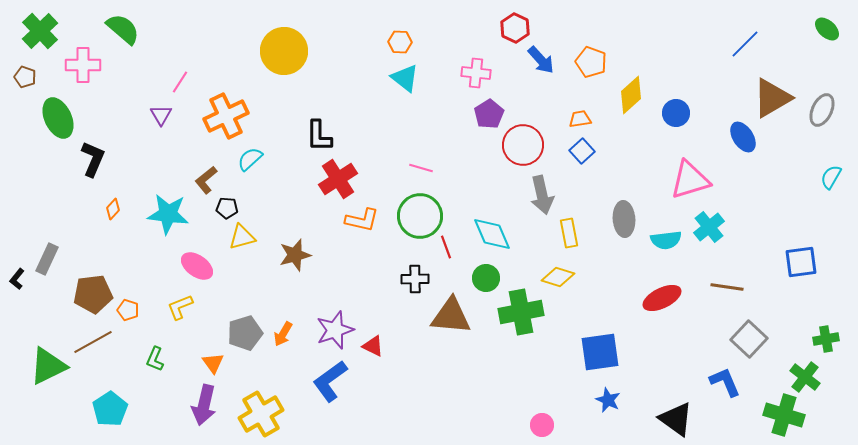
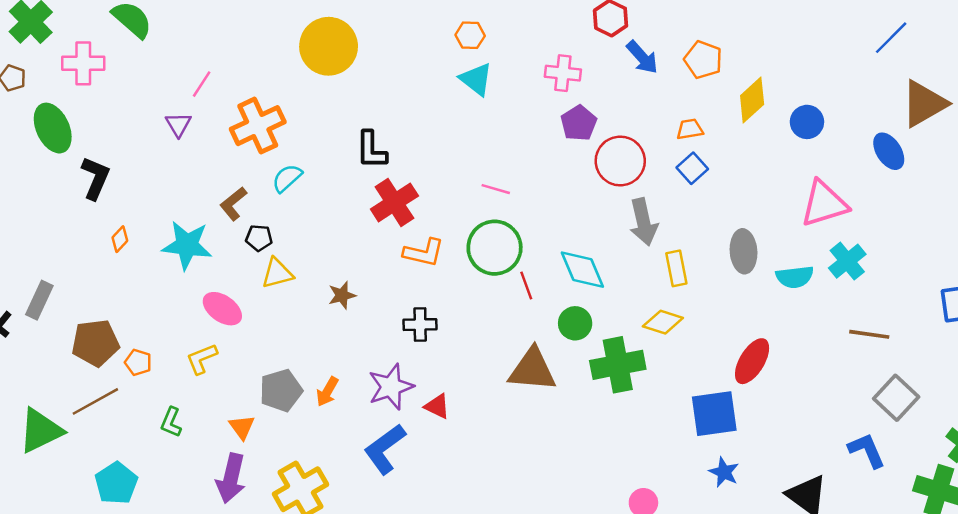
brown star: (295, 255) -> (342, 295), size x0.7
black cross: (415, 279) -> (420, 325), moved
red ellipse: (662, 298) -> (752, 361), moved, turned -33

